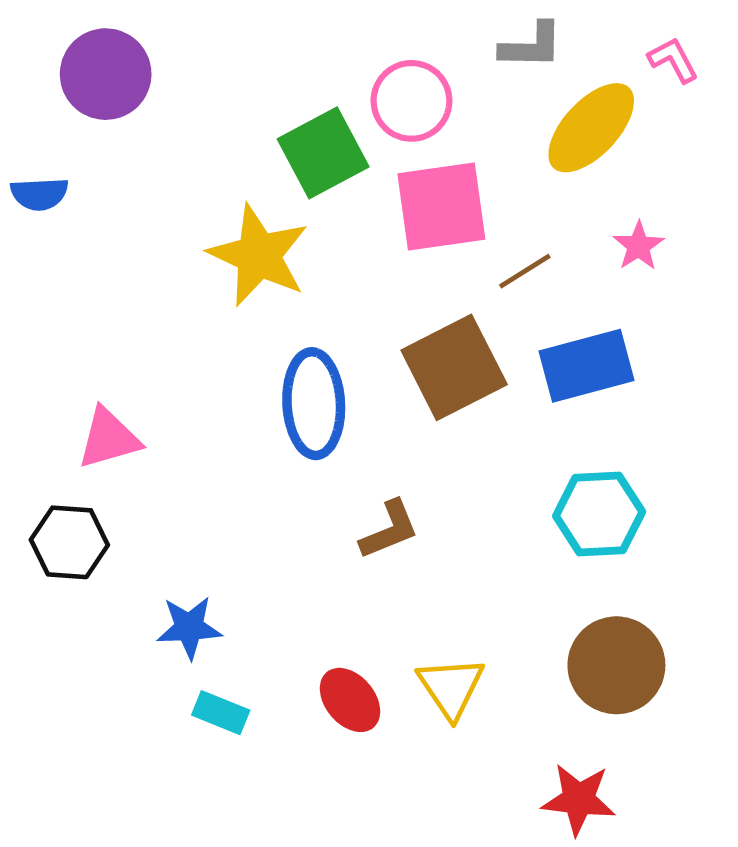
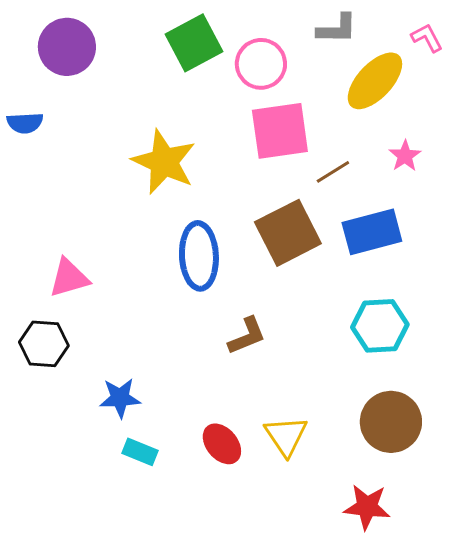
green square: (323, 153) -> (194, 43), moved

